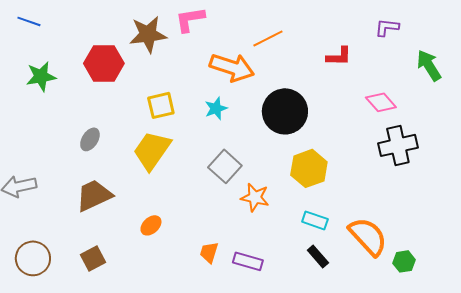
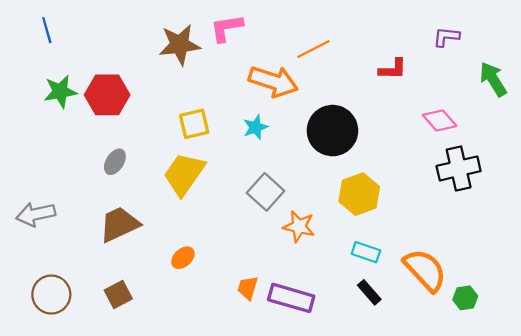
blue line: (29, 21) -> (47, 30), turned 55
red hexagon: (104, 63) -> (107, 95), moved
purple rectangle: (248, 261) -> (291, 298), size x1.4

